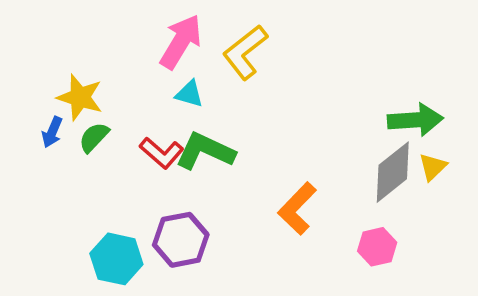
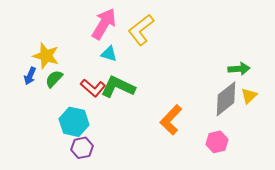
green arrow: (415, 120) -> (239, 69), size x0.7
purple hexagon: (181, 240) -> (82, 148), moved, size x0.7
cyan hexagon: (116, 259) -> (74, 122), moved

